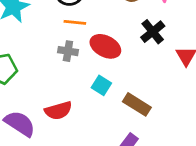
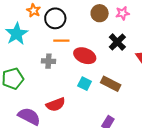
gray cross: (68, 51) -> (48, 61), moved
brown rectangle: (137, 104) -> (111, 84), moved

